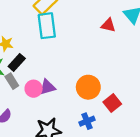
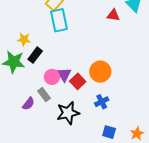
gray rectangle: (12, 81) -> (44, 95), moved
purple triangle: (47, 87) -> (64, 75), turned -42
red square: (112, 103) -> (78, 81), moved

